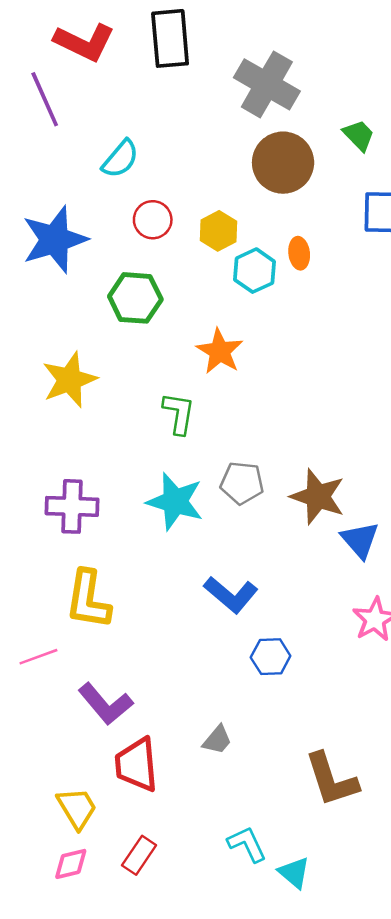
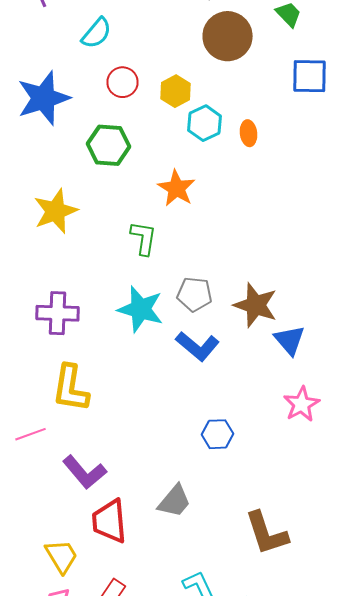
orange ellipse: (299, 253) -> (248, 133), moved
blue L-shape: (231, 595) -> (198, 346), moved
gray trapezoid: (217, 740) -> (174, 501), size x1.4

